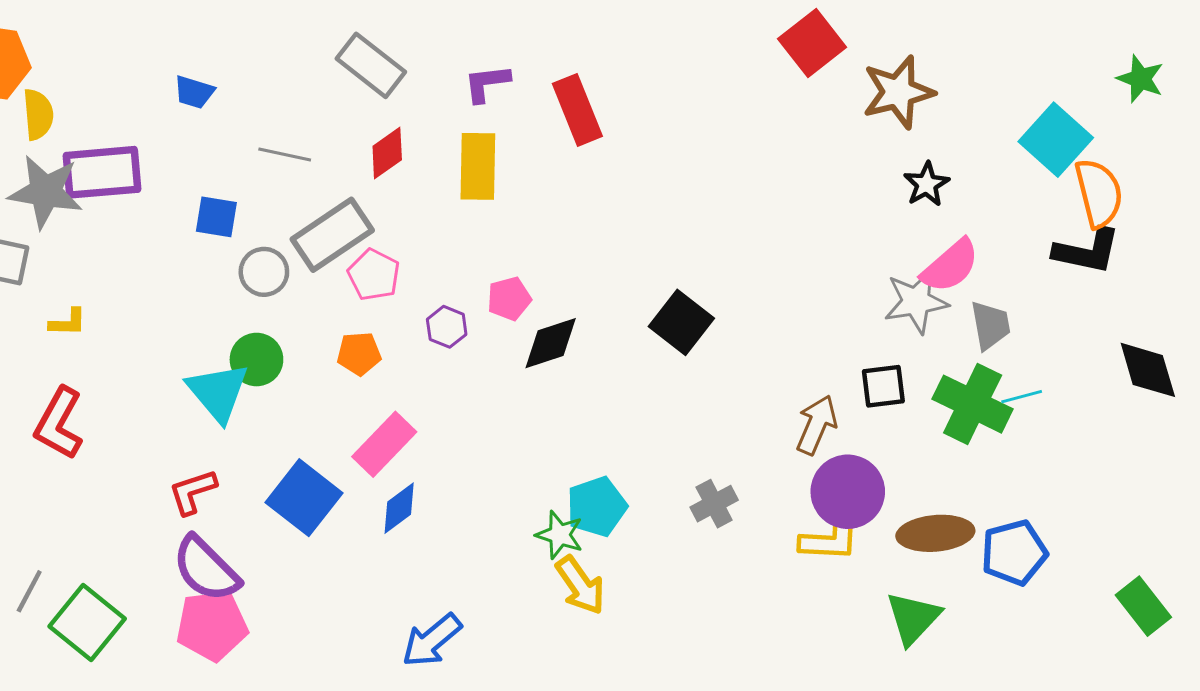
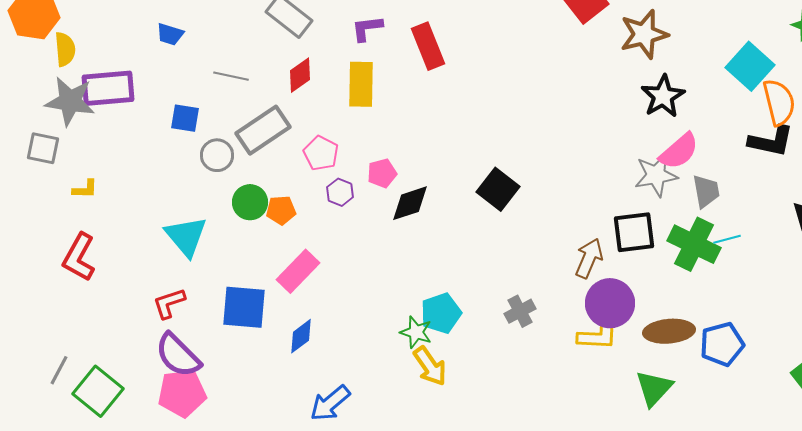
black star: (926, 184) -> (663, 96), size x1.4
pink pentagon: (374, 275) -> (321, 153), moved
green circle: (256, 360) -> (250, 202), moved
black square: (883, 386) -> (634, 232), size x1.4
blue square: (304, 498) -> (244, 307), turned -33
blue diamond: (399, 508) -> (301, 336), moved

